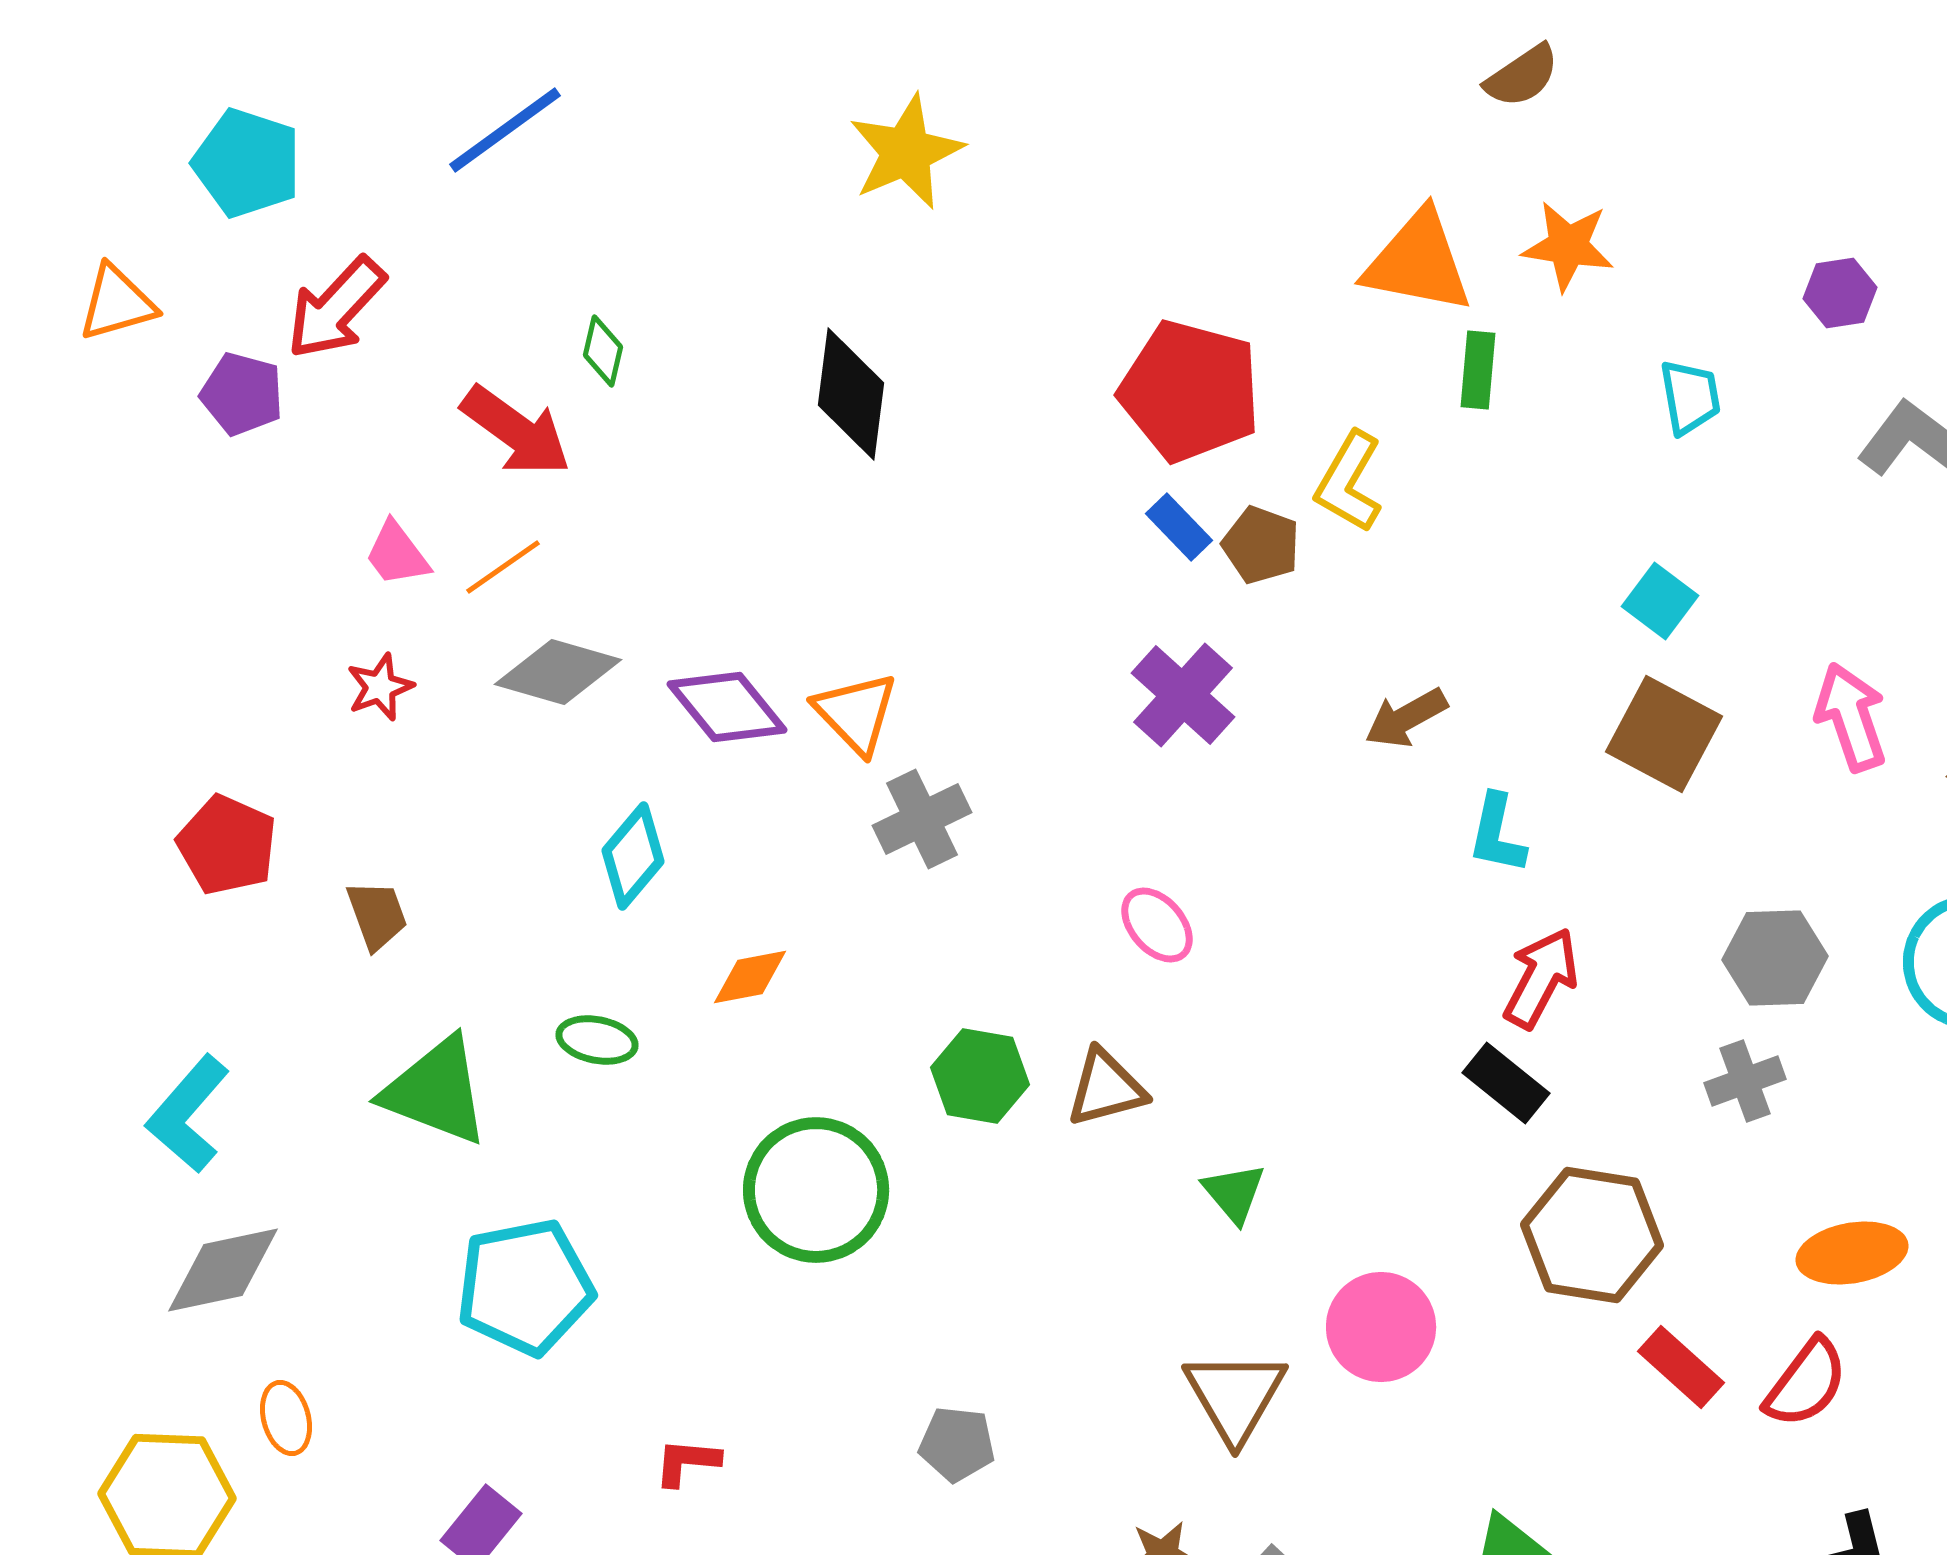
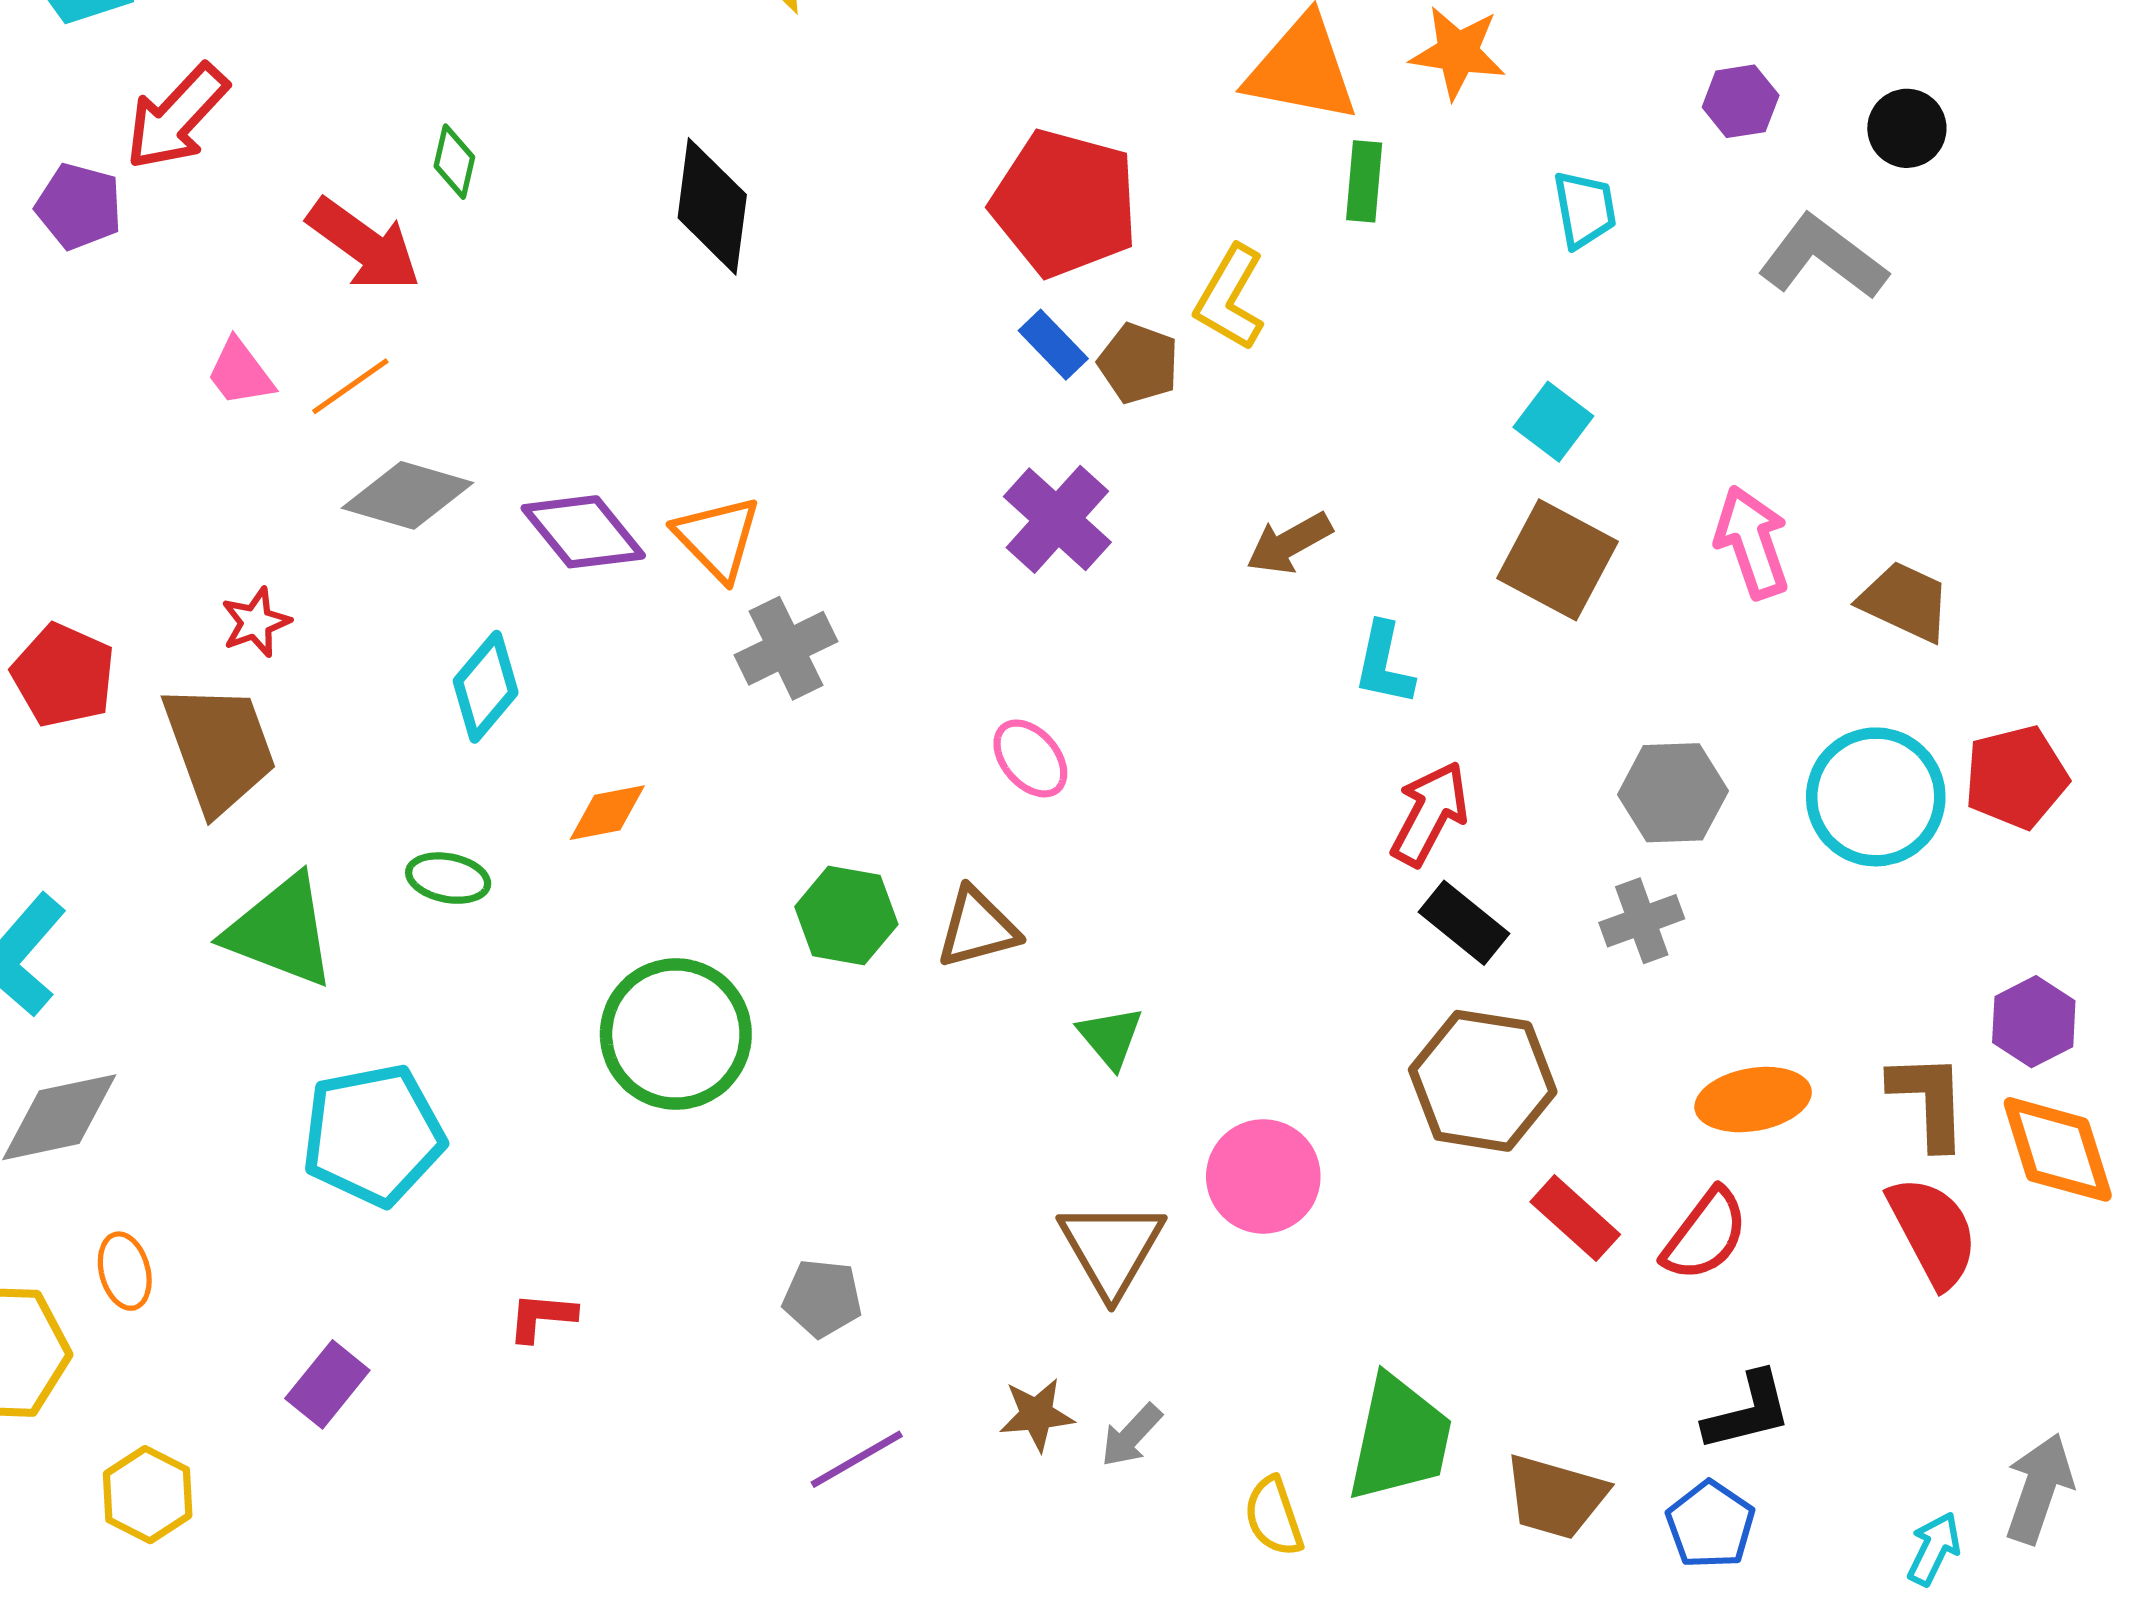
red star: (380, 687) -> (256, 622), moved
brown trapezoid: (377, 915) -> (219, 748), size x1.8
black rectangle: (1506, 1083) -> (1464, 923), moved

